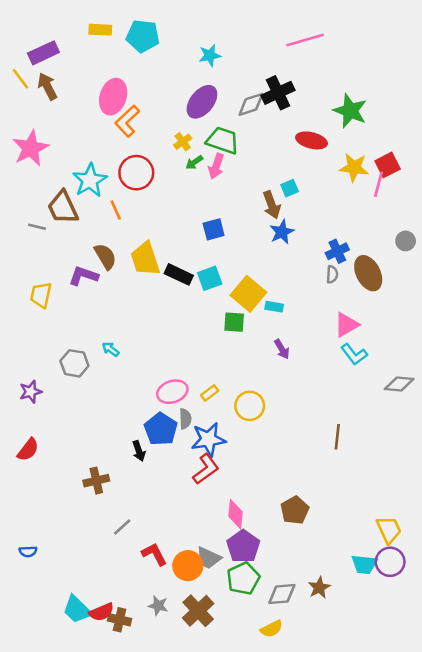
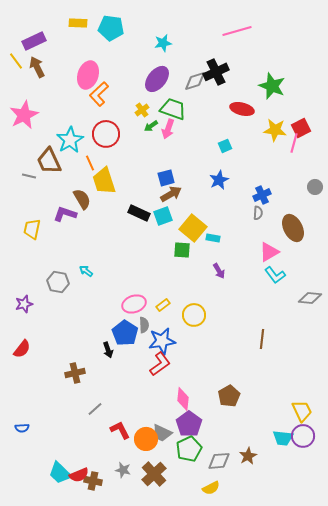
brown arrow: (272, 205) -> (171, 194), moved, turned -100
yellow trapezoid: (145, 259) -> (104, 181), moved
brown ellipse: (368, 273) -> (293, 228), moved

